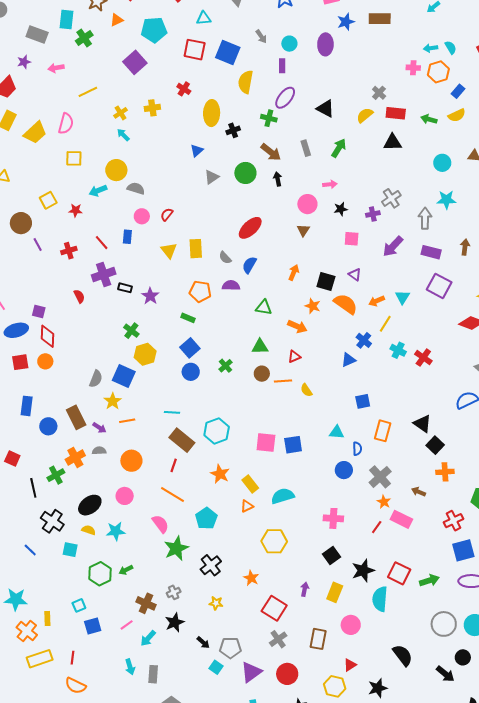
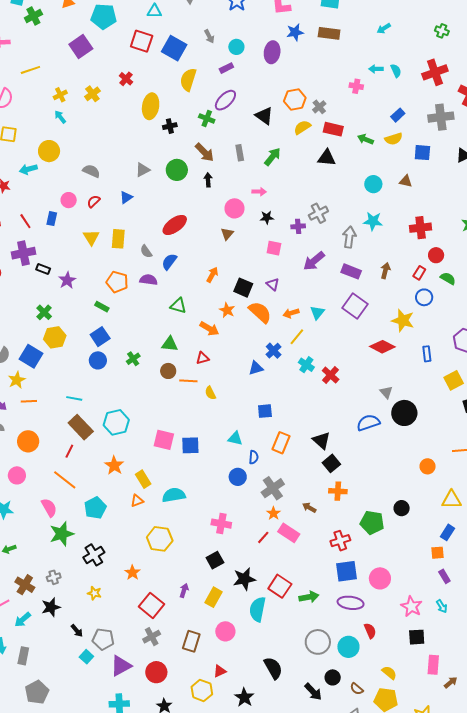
purple rectangle: (282, 66) -> (226, 68), turned 56
orange hexagon: (438, 72) -> (295, 100), moved
yellow cross: (152, 108) -> (92, 94), turned -35
blue triangle: (197, 151) -> (126, 197), moved
gray semicircle: (136, 188) -> (91, 171), moved
black star: (378, 688) -> (244, 697), turned -30

